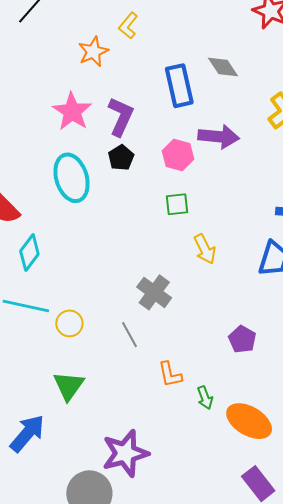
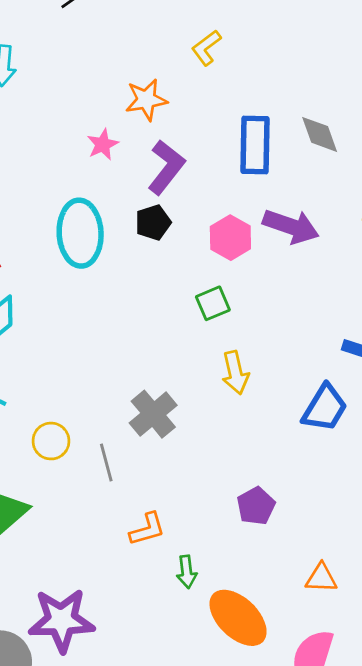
orange star: (93, 52) -> (146, 100), moved
pink star: (72, 112) -> (103, 144), size x0.6
green square: (177, 204) -> (213, 303), turned -30
yellow circle: (69, 323) -> (51, 441), moved
orange L-shape: (170, 374) -> (147, 529), turned -108

